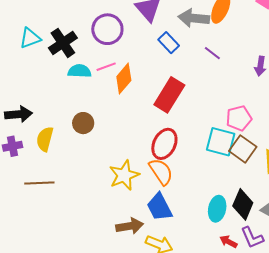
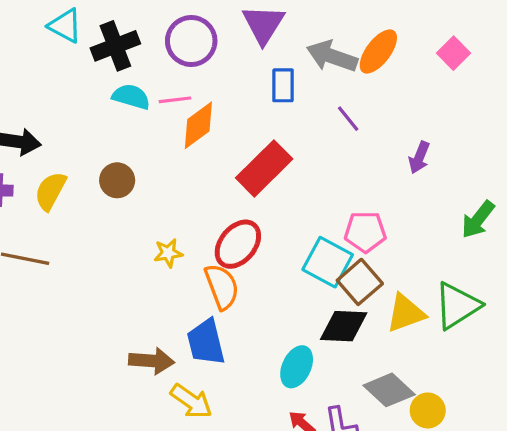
cyan triangle: (30, 38) -> (65, 26), turned 35
blue rectangle: (169, 43) -> (283, 85), turned 30
yellow star: (124, 175) -> (168, 253), moved, size x0.6
black diamond: (243, 204) -> (344, 326), moved, turned 56

